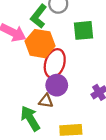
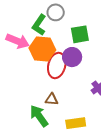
purple circle: (57, 85) -> (72, 57), moved

